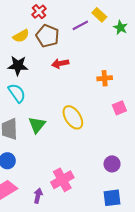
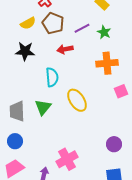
purple line: (80, 25) -> (82, 28), moved
green star: (120, 27) -> (104, 32), moved
orange cross: (105, 78) -> (107, 63), size x1.5
cyan semicircle: (17, 93) -> (52, 77), moved, turned 30

